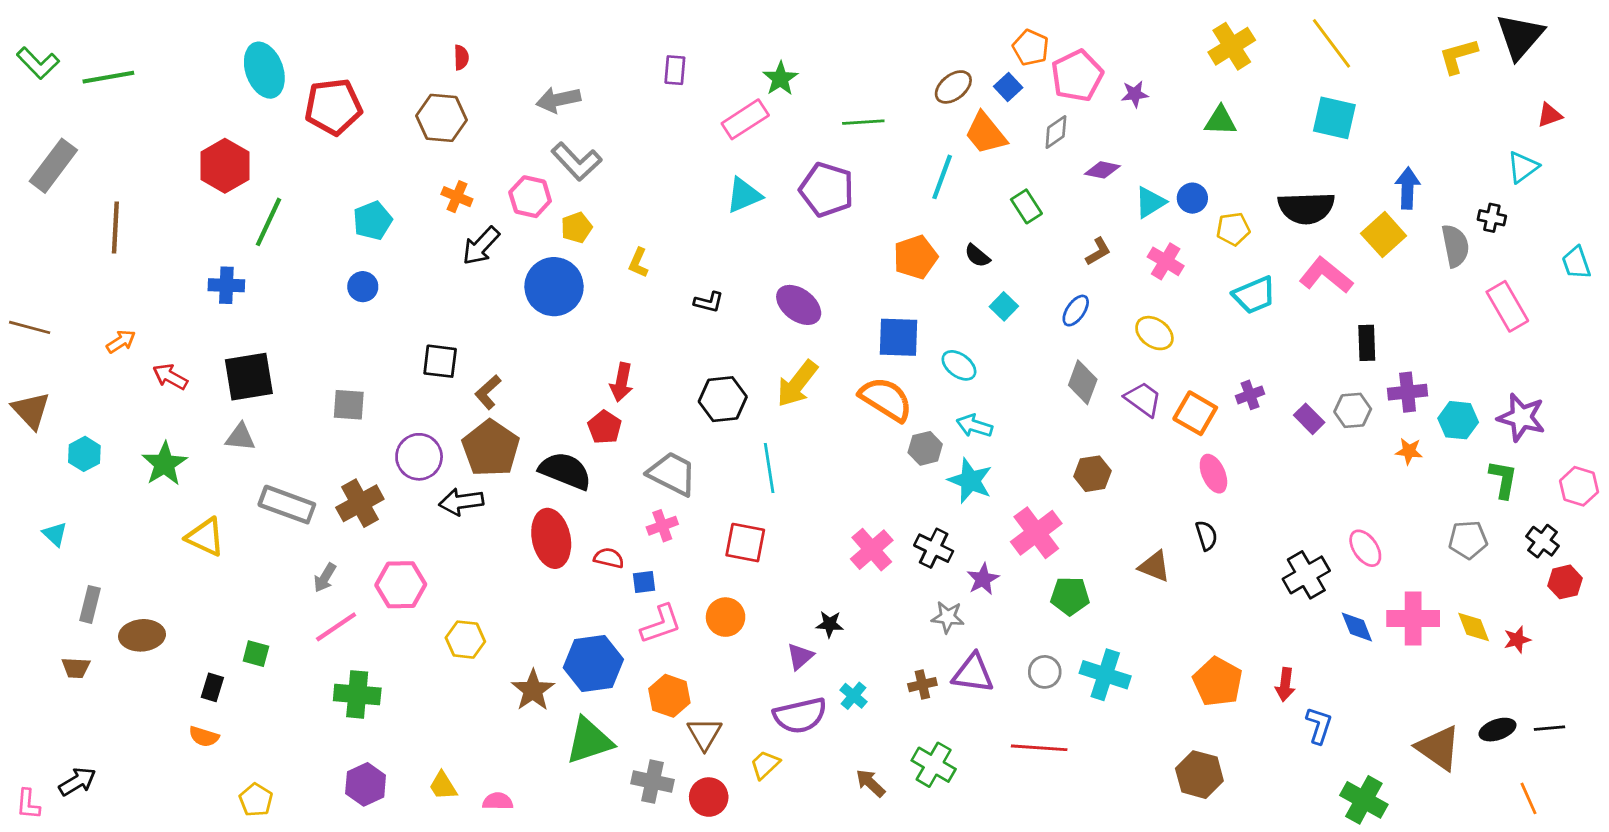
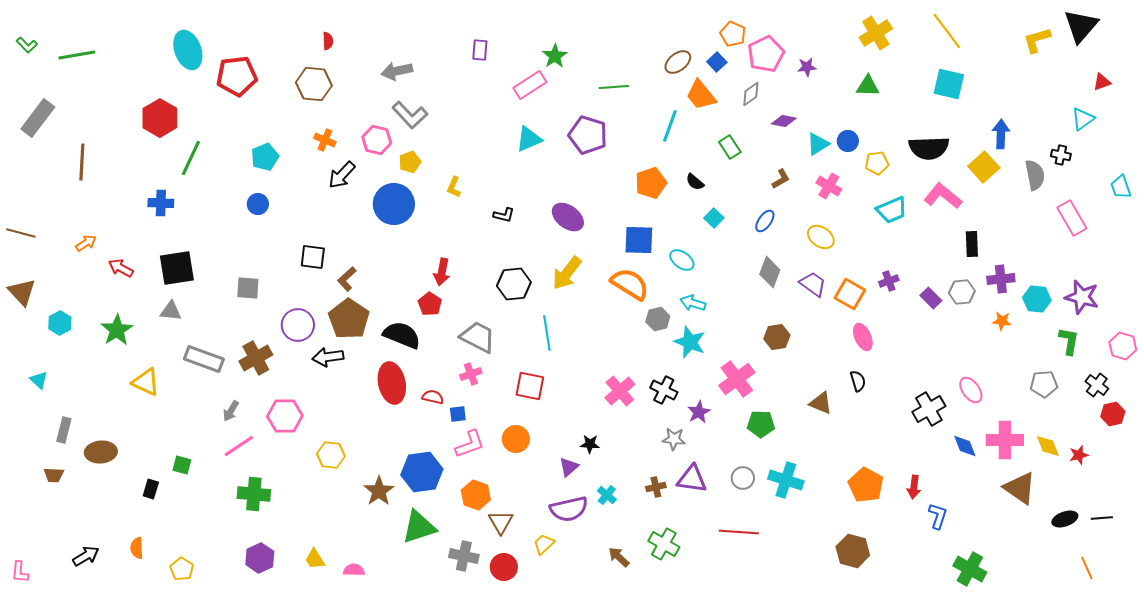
green L-shape: (38, 63) -> (27, 45), size x0.7
orange semicircle: (204, 737) -> (137, 548), moved, turned 70
brown triangle: (1438, 748) -> (1020, 488), moved
black arrow: (77, 782) -> (86, 556), moved

